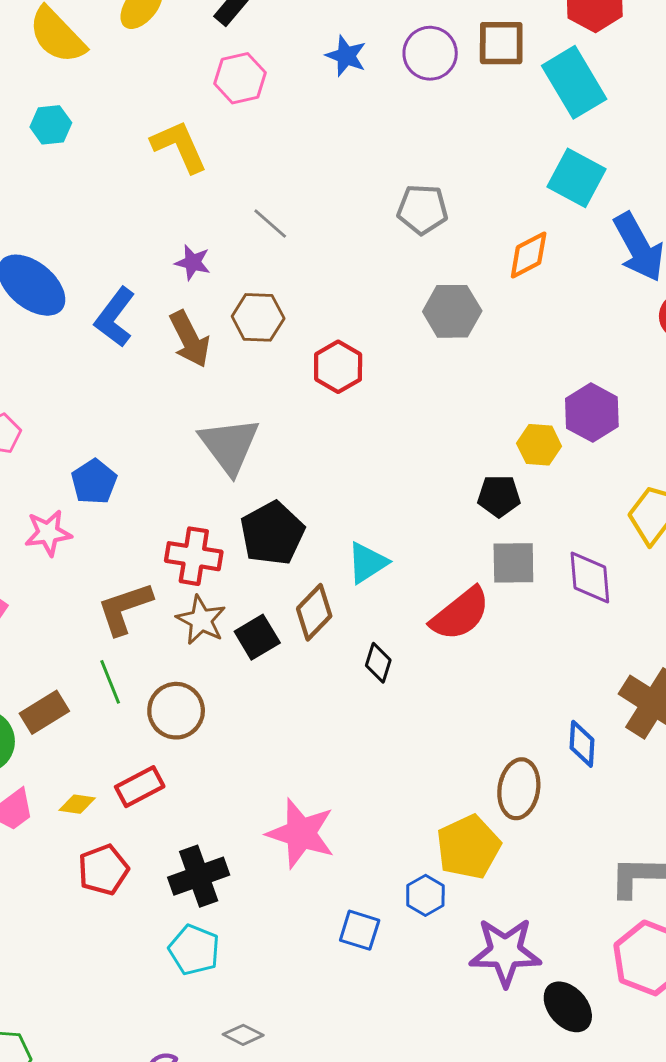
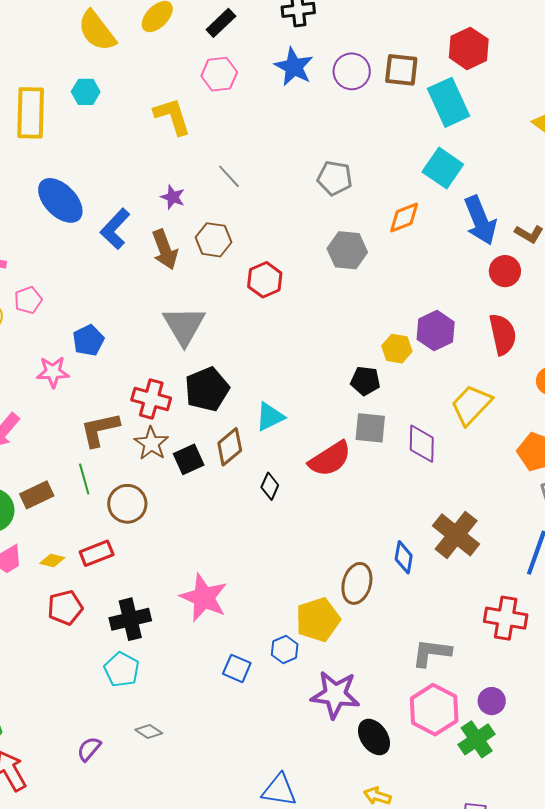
blue star: (346, 56) -> (294, 67), size x1.4

